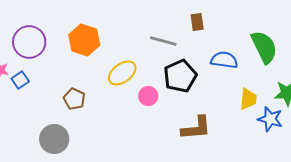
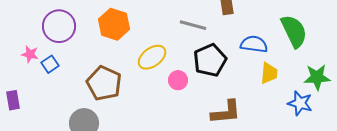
brown pentagon: (74, 99) -> (104, 83), size x1.6
yellow trapezoid: (248, 99) -> (269, 73), moved

